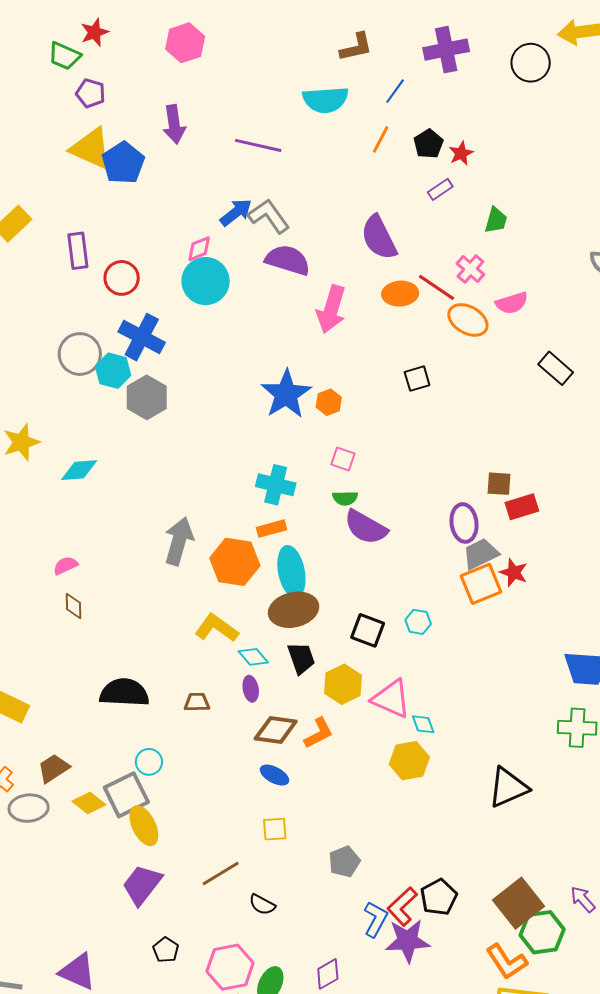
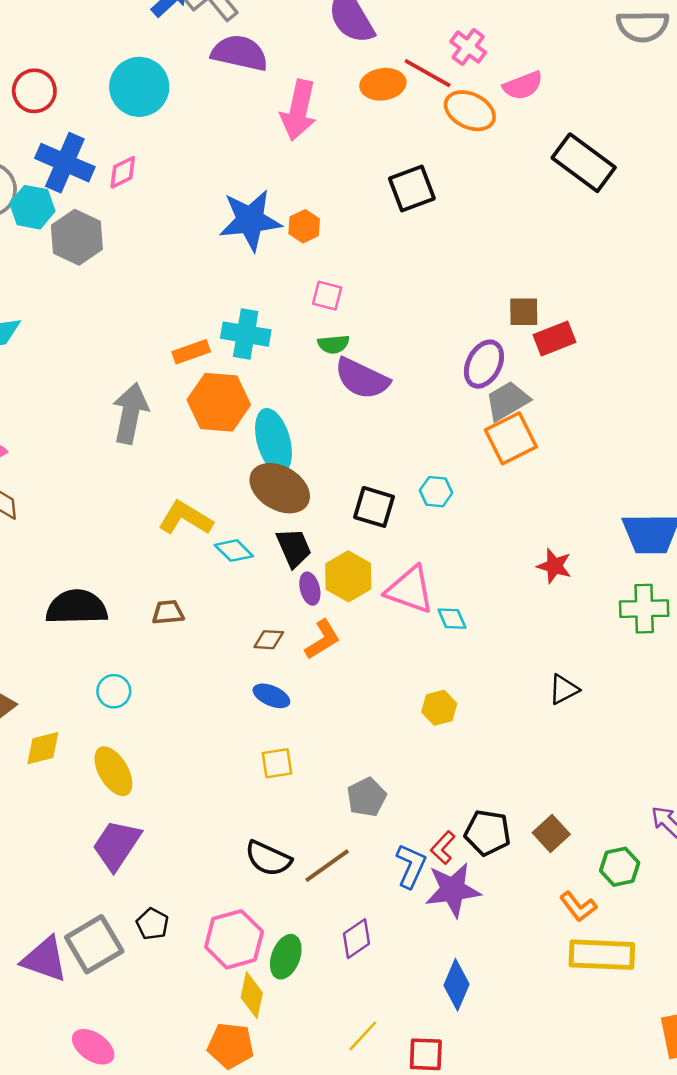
pink diamond: (199, 249) -> (123, 172), moved
black rectangle: (556, 368) -> (584, 163), size x1.4
black square: (417, 379) -> (412, 188), size x1.4
blue star: (286, 394) -> (250, 220), turned 30
purple ellipse: (464, 523) -> (484, 364), turned 39
orange rectangle: (272, 529) -> (191, 352), moved
orange hexagon: (235, 562) -> (219, 402), moved
red star: (514, 572) -> (554, 566), moved
brown ellipse: (294, 610) -> (280, 488), turned 48
purple ellipse: (251, 689) -> (310, 589), moved
brown diamond: (276, 730) -> (269, 640), size x0.6
yellow hexagon: (409, 761) -> (439, 708), moved, size x0.7
black triangle: (508, 787) -> (564, 689), size x0.6
gray square: (126, 795) -> (94, 944), moved
yellow diamond: (89, 803) -> (43, 748), turned -48
brown line: (221, 874) -> (327, 866), moved
black pentagon: (439, 897) -> (487, 833), turned -30
brown square: (519, 903) -> (551, 834), moved, size x0.6
black semicircle: (262, 905) -> (268, 858), size x1.4
red L-shape: (402, 906) -> (443, 848), size x0.7
green hexagon: (542, 932) -> (620, 867), size x0.7
orange L-shape: (507, 962) -> (578, 907), size x0.7

